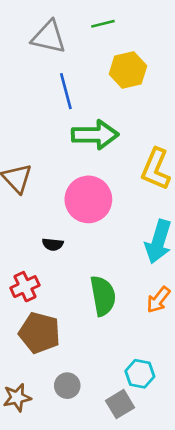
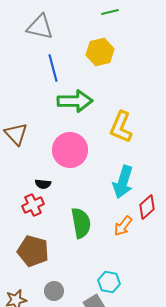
green line: (103, 24) -> (110, 12), moved
red cross: (25, 287) -> (33, 205), moved

